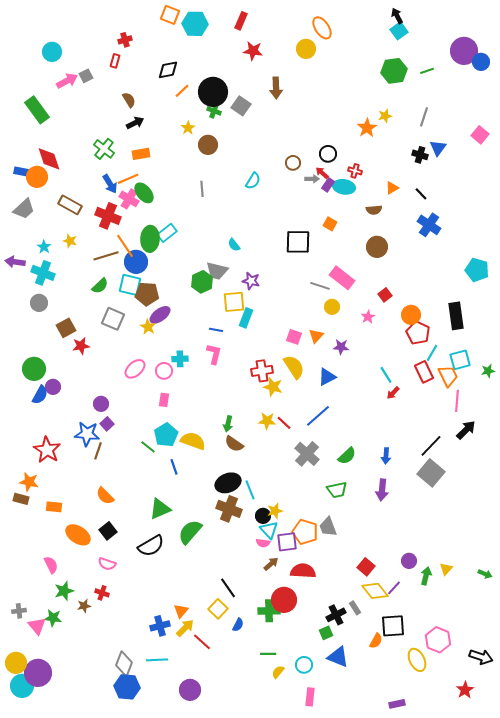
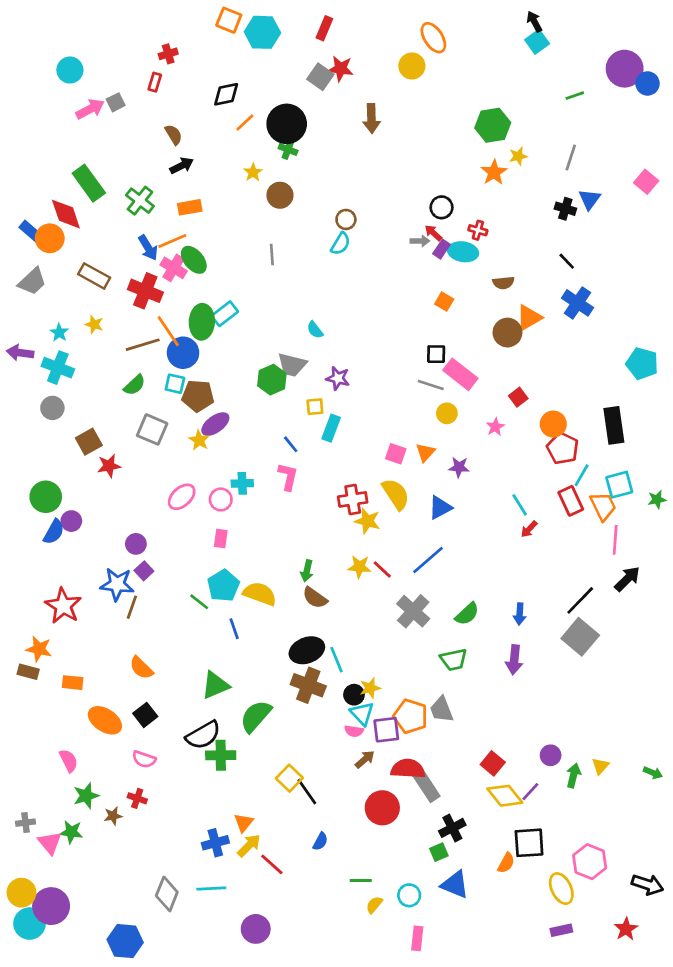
green hexagon: (394, 71) -> (493, 125), moved
gray square: (241, 106) -> (320, 77), moved
green rectangle: (37, 110) -> (89, 183), moved
brown circle: (293, 163) -> (346, 219), moved
blue rectangle: (23, 172) -> (31, 232), turned 30
orange triangle: (392, 188) -> (529, 318), moved, size x1.5
black square: (298, 242) -> (436, 354), moved, size x0.6
cyan square: (130, 285) -> (175, 384), size x0.7
yellow square: (234, 302) -> (315, 407), size x0.6
blue line: (216, 330) -> (291, 444), turned 40
gray rectangle: (355, 608) -> (427, 786), moved, size x1.6
yellow square: (218, 609) -> (289, 778), moved
green cross: (269, 611) -> (221, 755), moved
blue hexagon: (127, 687) -> (125, 941), moved
purple rectangle: (397, 704) -> (561, 930), moved

